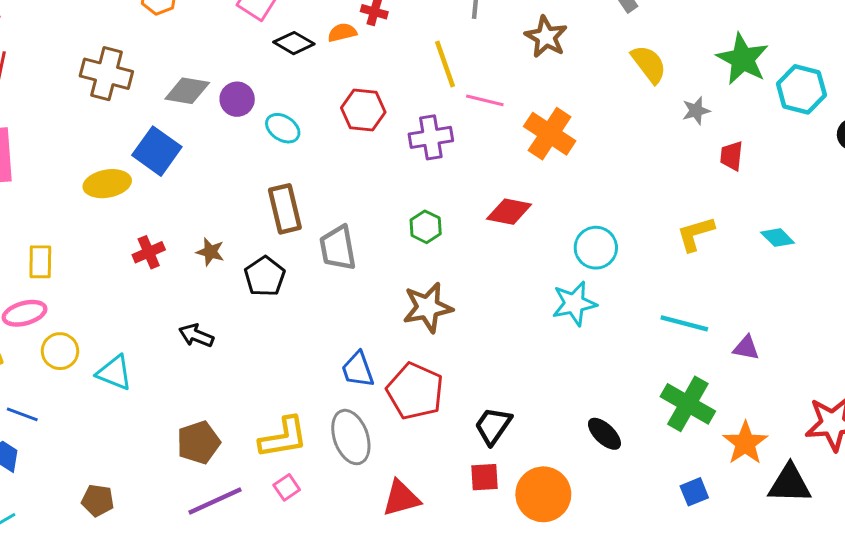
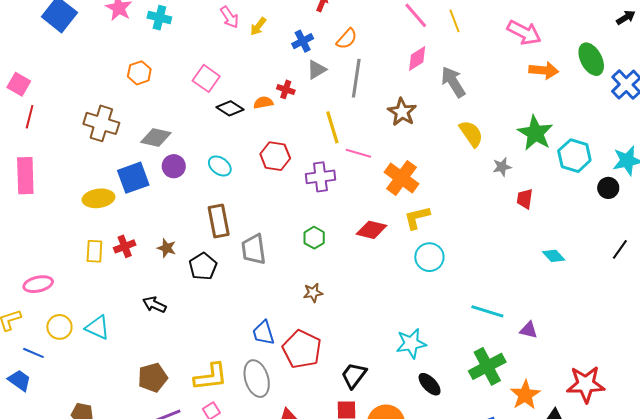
purple circle: (237, 99) -> (174, 166), moved
blue square: (157, 151) -> (133, 178), turned 32
yellow L-shape: (695, 234) -> (417, 218), moved
yellow rectangle: (40, 262) -> (94, 251), moved
cyan star: (574, 304) -> (411, 343), moved
brown star: (428, 307) -> (313, 293), size x0.6
yellow circle: (60, 351) -> (59, 327), moved
green cross: (688, 404) -> (487, 366), turned 30

